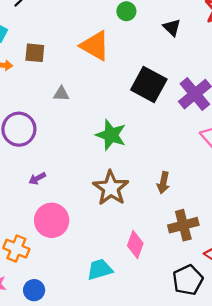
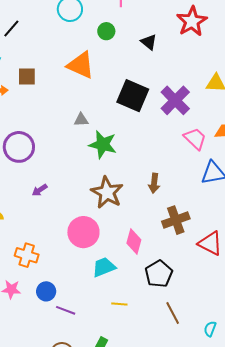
gray triangle: (61, 94) -> (81, 120), moved
pink circle: (52, 220) -> (83, 232), moved
black pentagon: (188, 280) -> (159, 274), moved

